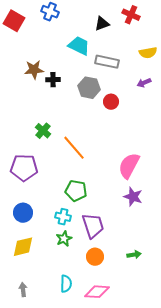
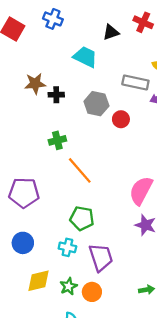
gray rectangle: (107, 62) -> (135, 82), moved
green cross: (43, 131) -> (57, 140), moved, turned 35
green star: (64, 239) -> (69, 286), moved
yellow diamond: (23, 247) -> (38, 281), moved
orange circle: (95, 257) -> (92, 292), moved

